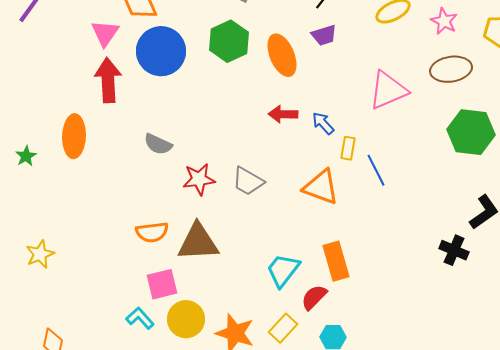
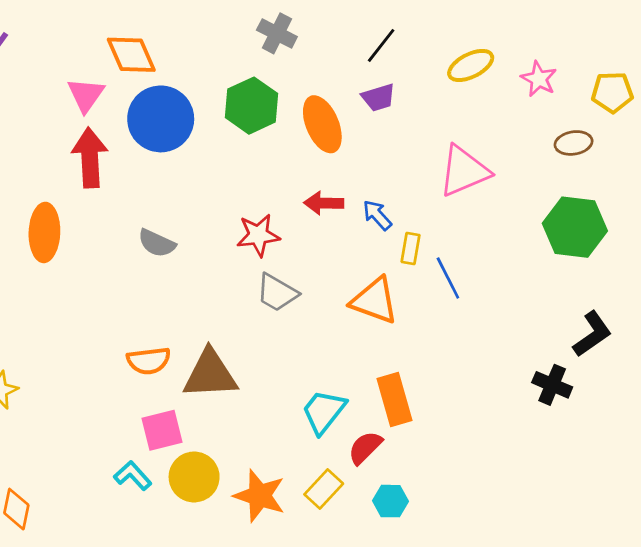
brown ellipse: (451, 69) -> (574, 143), moved, size x0.7
red star: (199, 179) -> (258, 235), moved

